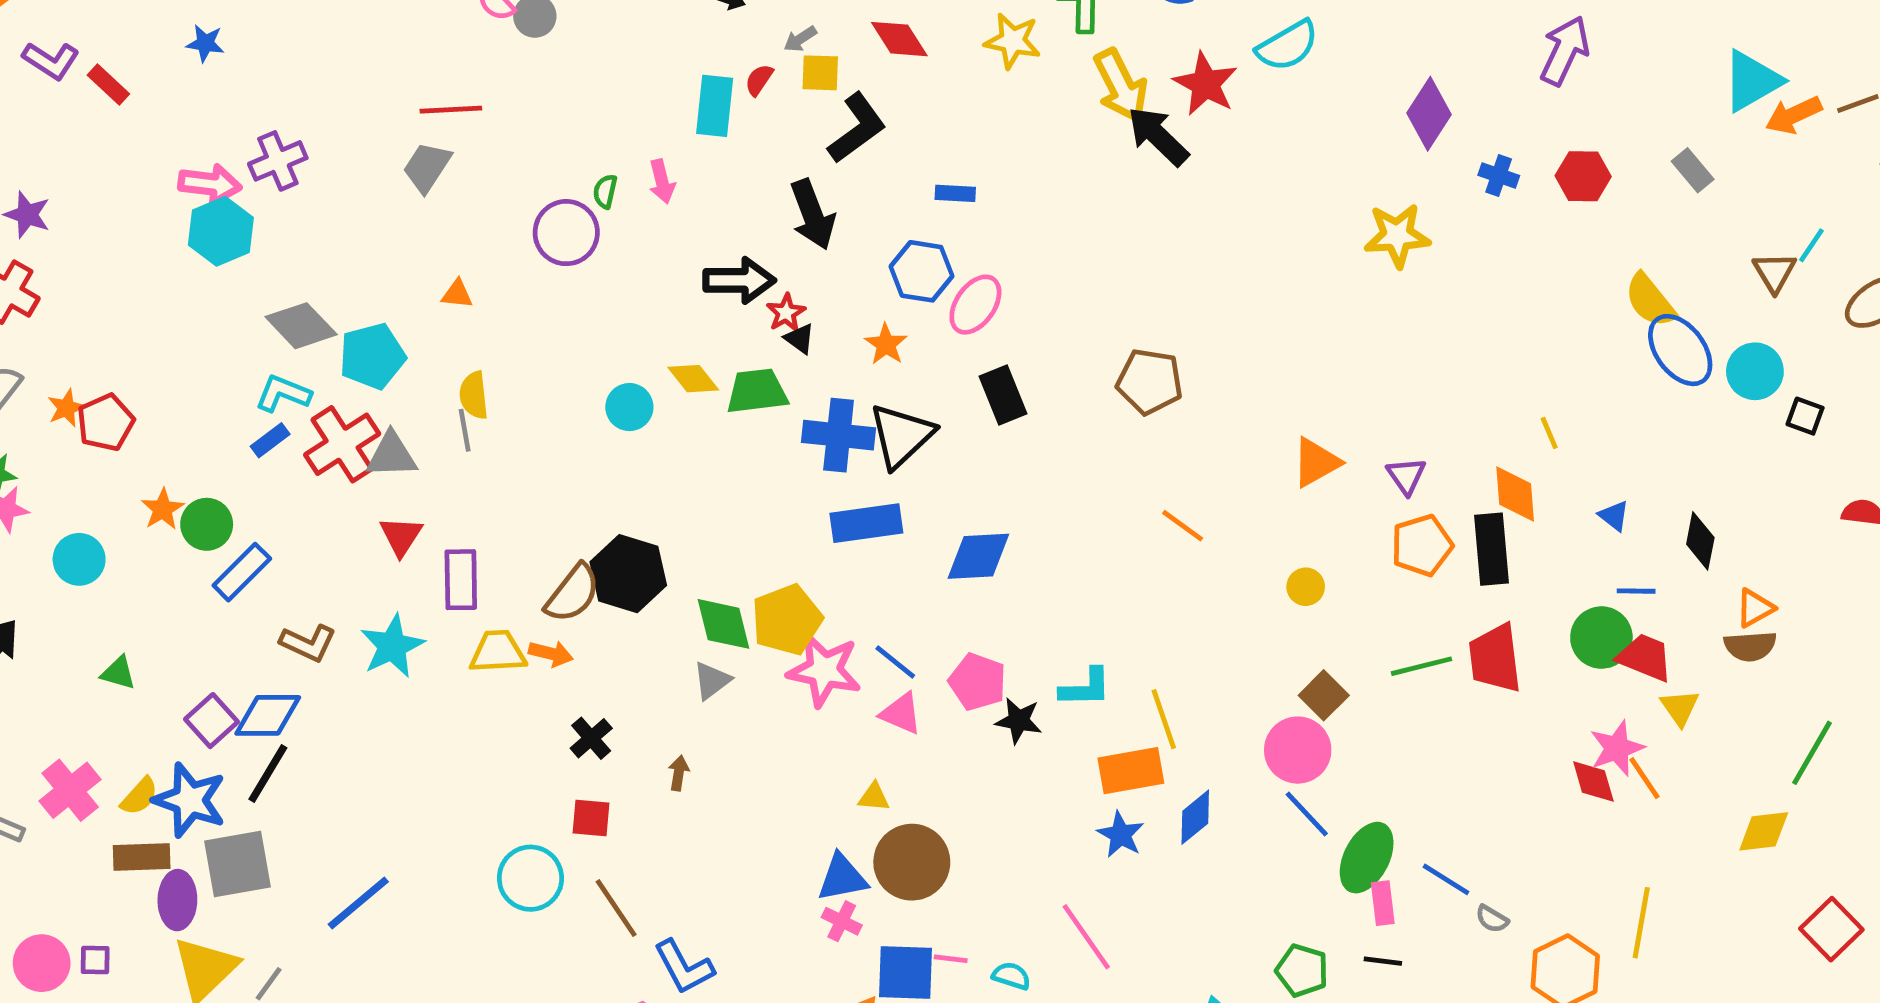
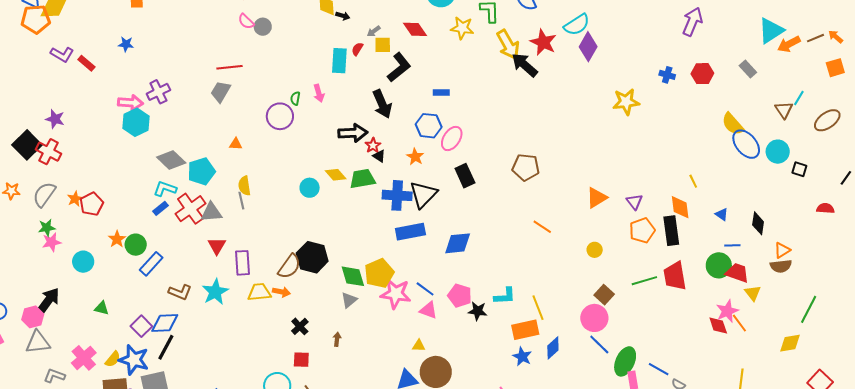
purple diamond: (1429, 114) -> (588, 47), moved

